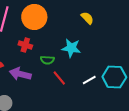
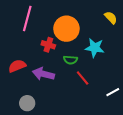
orange circle: (34, 17) -> (66, 29), moved
white line: (89, 80) -> (113, 92), moved

